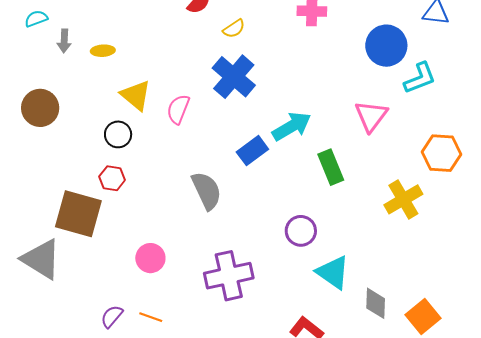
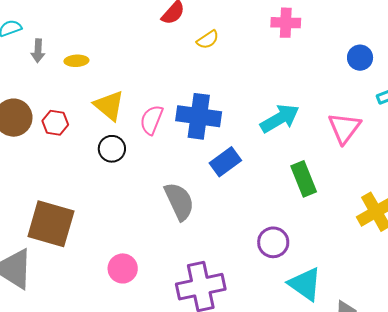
blue circle: (386, 46) -> (360, 58), size x0.6
blue cross: (234, 77) -> (199, 116), moved, turned -33
cyan arrow: (292, 126) -> (280, 118), moved
black circle: (118, 134) -> (112, 149), moved
red hexagon: (112, 178) -> (55, 123), moved

